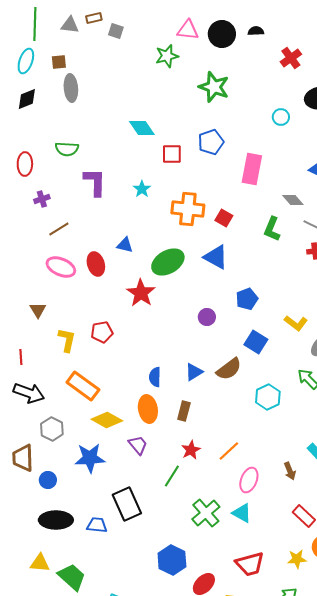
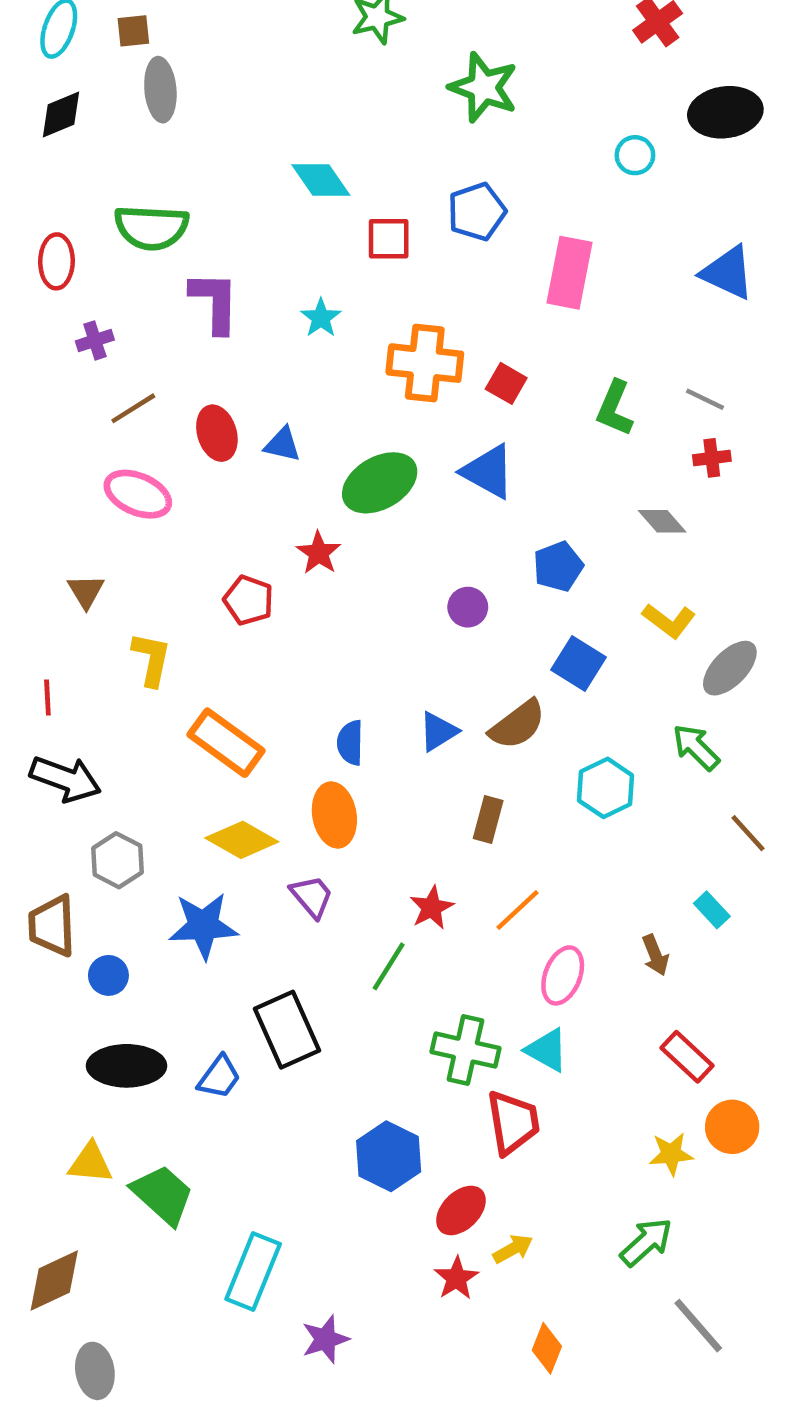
green semicircle: (67, 149) -> (151, 227), size x1.4
gray diamond: (293, 200) -> (662, 521), moved
red ellipse: (96, 264) -> (217, 433), moved
red star: (141, 293) -> (319, 553), size x0.7
red pentagon: (102, 332) -> (249, 600), moved, turned 30
orange rectangle: (83, 386) -> (226, 743), moved
brown rectangle: (184, 411) -> (488, 820), moved
green cross: (206, 513) -> (465, 1050), turned -36
blue trapezoid: (97, 525) -> (219, 1077), turned 120
red trapezoid: (250, 564) -> (513, 1122), moved, turned -84

